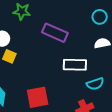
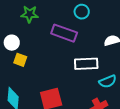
cyan circle: (100, 17) -> (82, 12), moved

